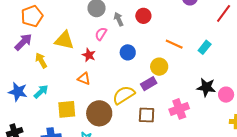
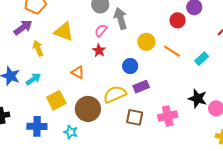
red circle: (143, 16) -> (178, 20), moved
gray arrow: (119, 19) -> (121, 18), size x1.5
blue circle: (128, 52) -> (130, 66), moved
red star: (89, 55) -> (99, 50), moved
yellow circle: (159, 67) -> (146, 42), moved
yellow square: (67, 109) -> (56, 100), turned -30

